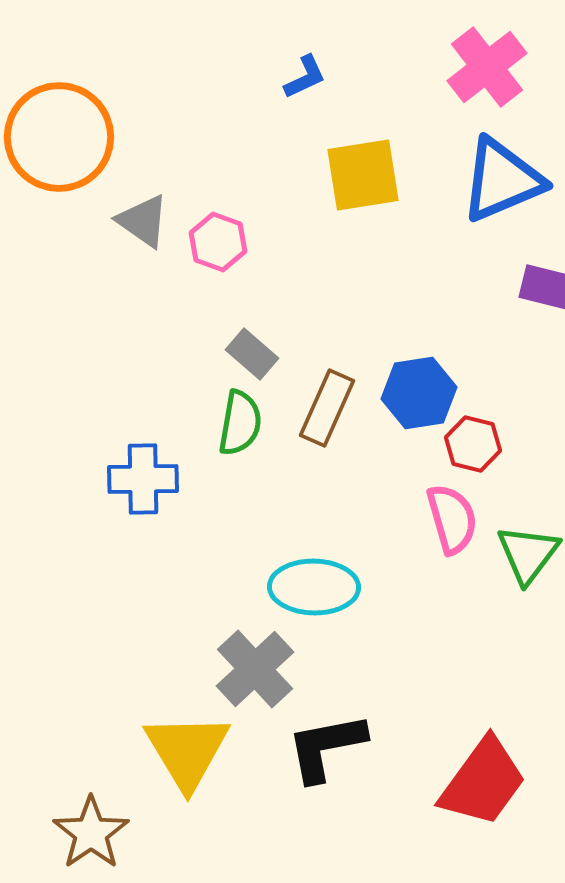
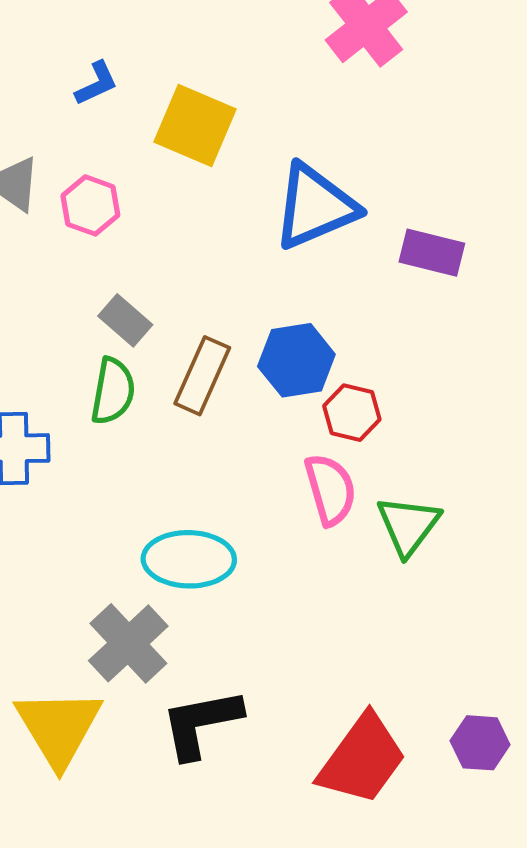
blue L-shape: (305, 77) -> (97, 83), moved
yellow square: (363, 175) -> (195, 125), moved, turned 32
blue triangle: (502, 180) -> (315, 206), moved

